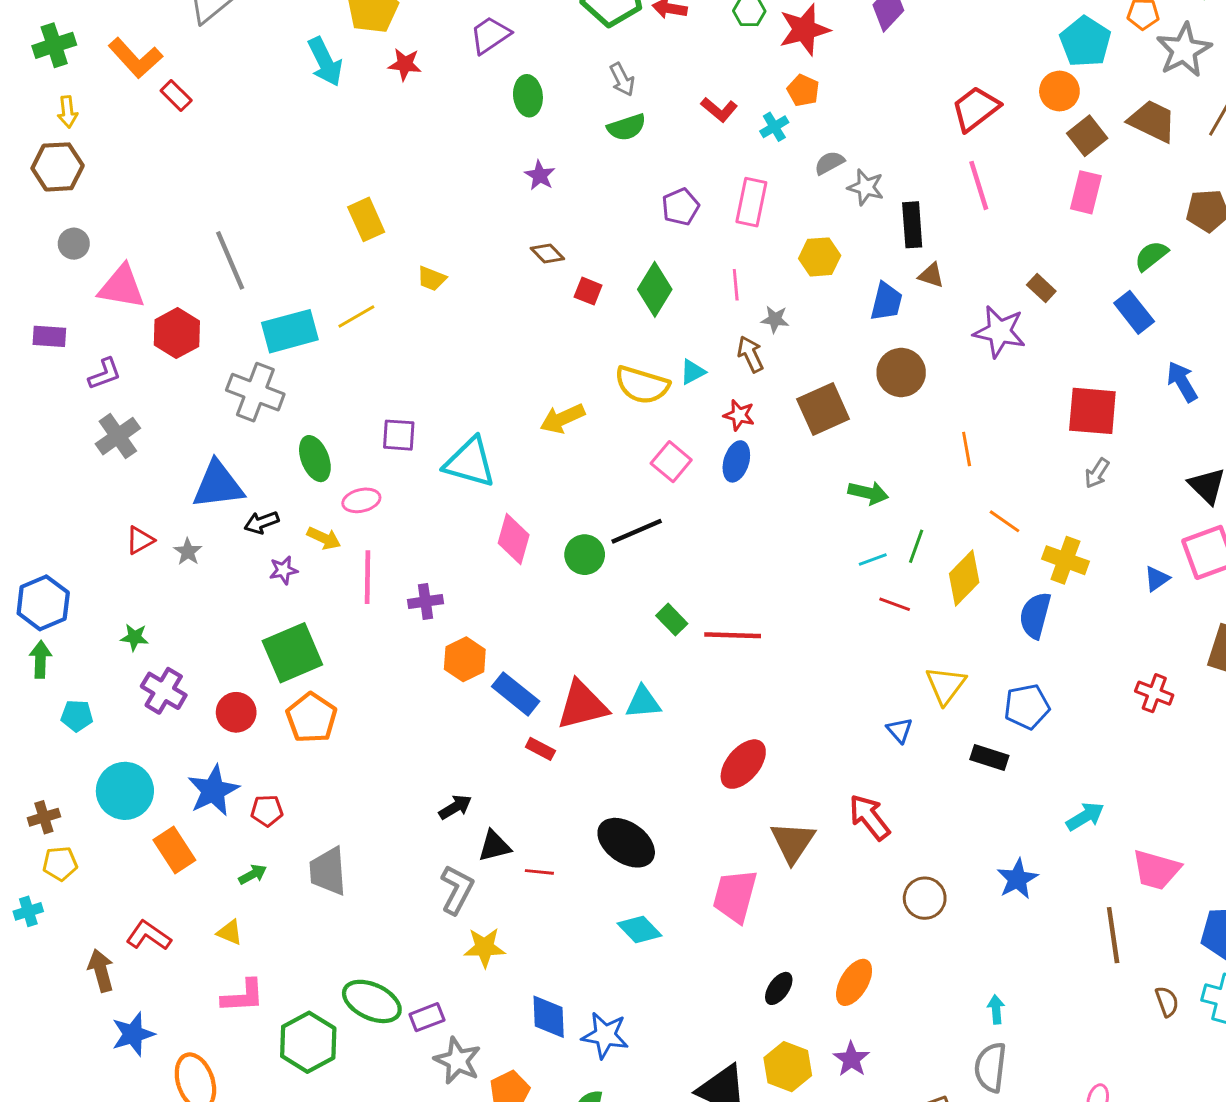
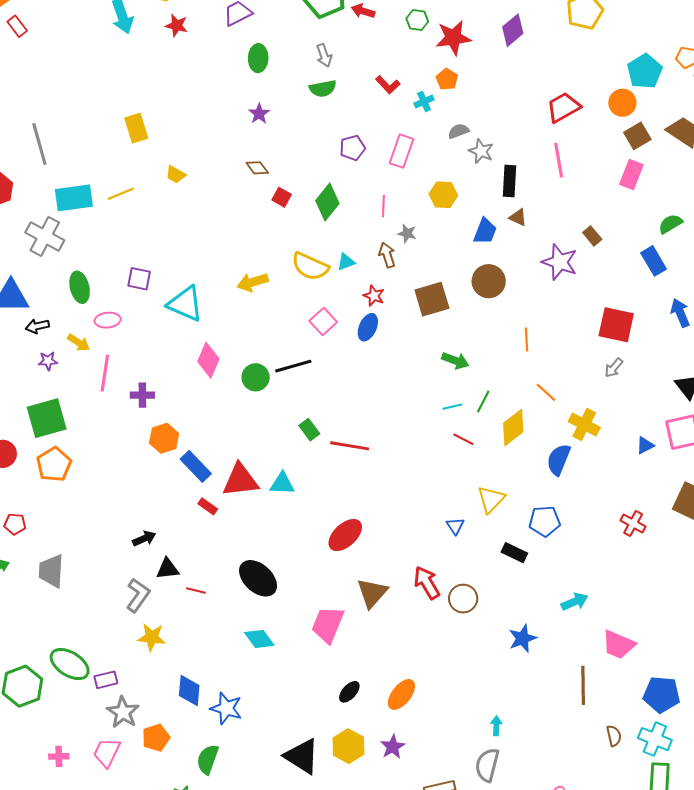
brown circle: (925, 898) -> (463, 599), moved

